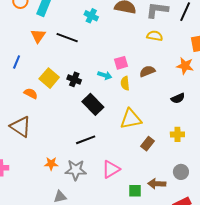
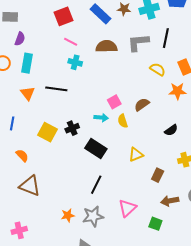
yellow semicircle: (155, 36) -> (158, 69), moved, turned 35
black cross: (74, 79) -> (72, 128), turned -32
orange semicircle: (31, 93) -> (22, 155), moved, turned 32
black semicircle: (178, 98) -> (171, 130), moved
yellow triangle: (131, 119) -> (136, 155), size x0.7
black line: (86, 140) -> (96, 185), turned -30
brown arrow: (157, 184) -> (170, 201), moved
green square: (135, 191) -> (155, 224), turned 32

